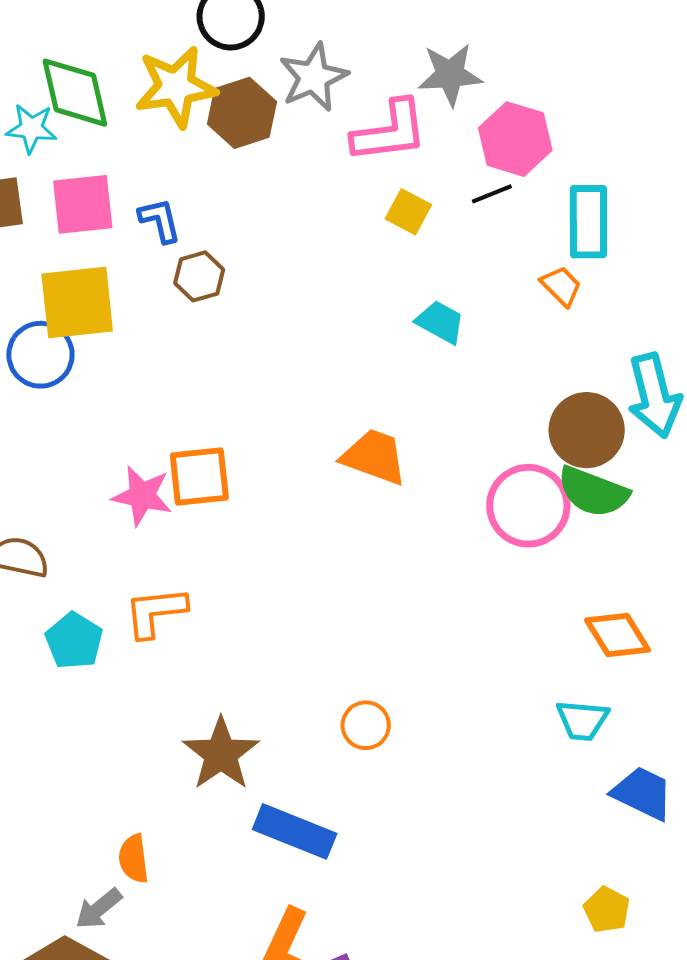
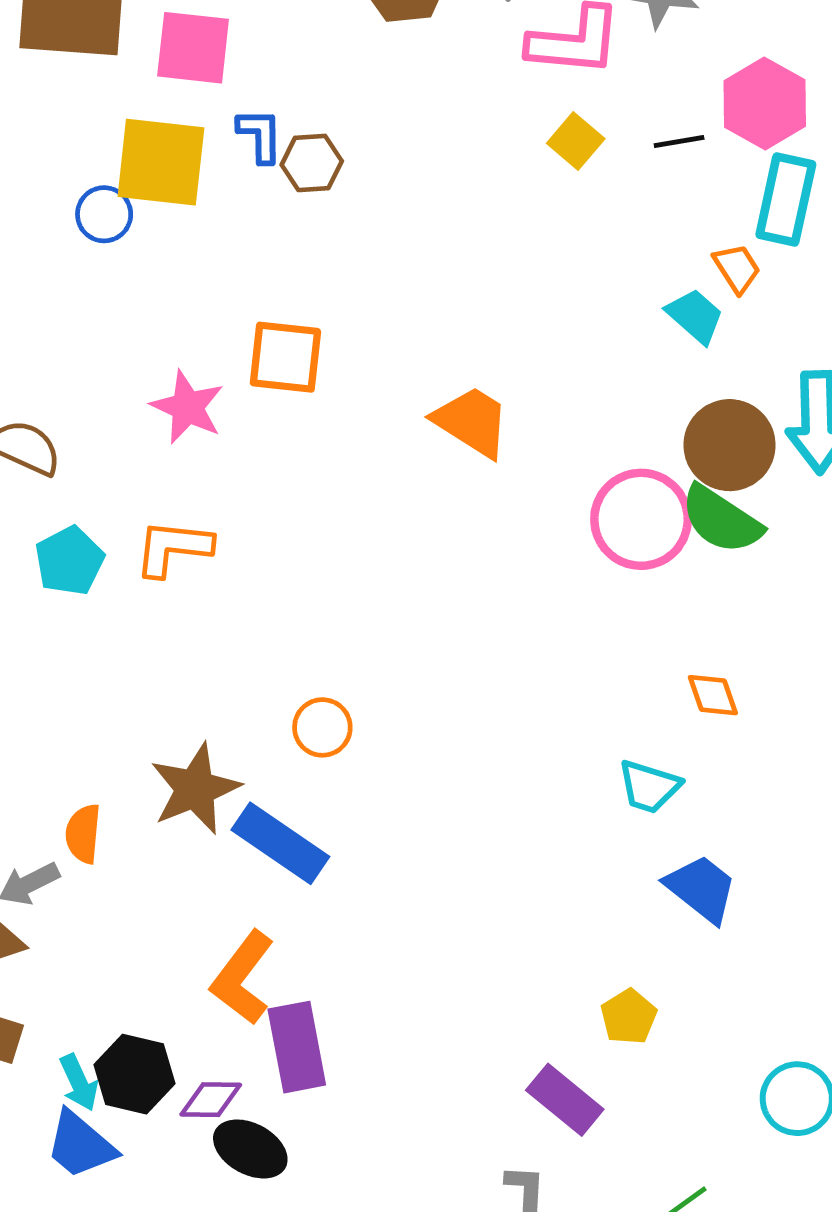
pink hexagon: (515, 139) -> (765, 103), moved
blue L-shape: (160, 220) -> (260, 135), moved
cyan trapezoid: (440, 322) -> (695, 316), moved
blue circle: (40, 355) -> (104, 214), size x0.7
orange square: (199, 477) -> (285, 357), moved
orange diamond: (618, 635) -> (713, 695), size x0.7
orange circle: (366, 725) -> (322, 727), moved
brown star: (221, 754) -> (195, 789), moved

